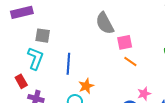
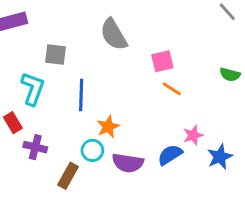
gray semicircle: (105, 23) -> (114, 34), moved
gray square: (43, 36) -> (55, 55), moved

